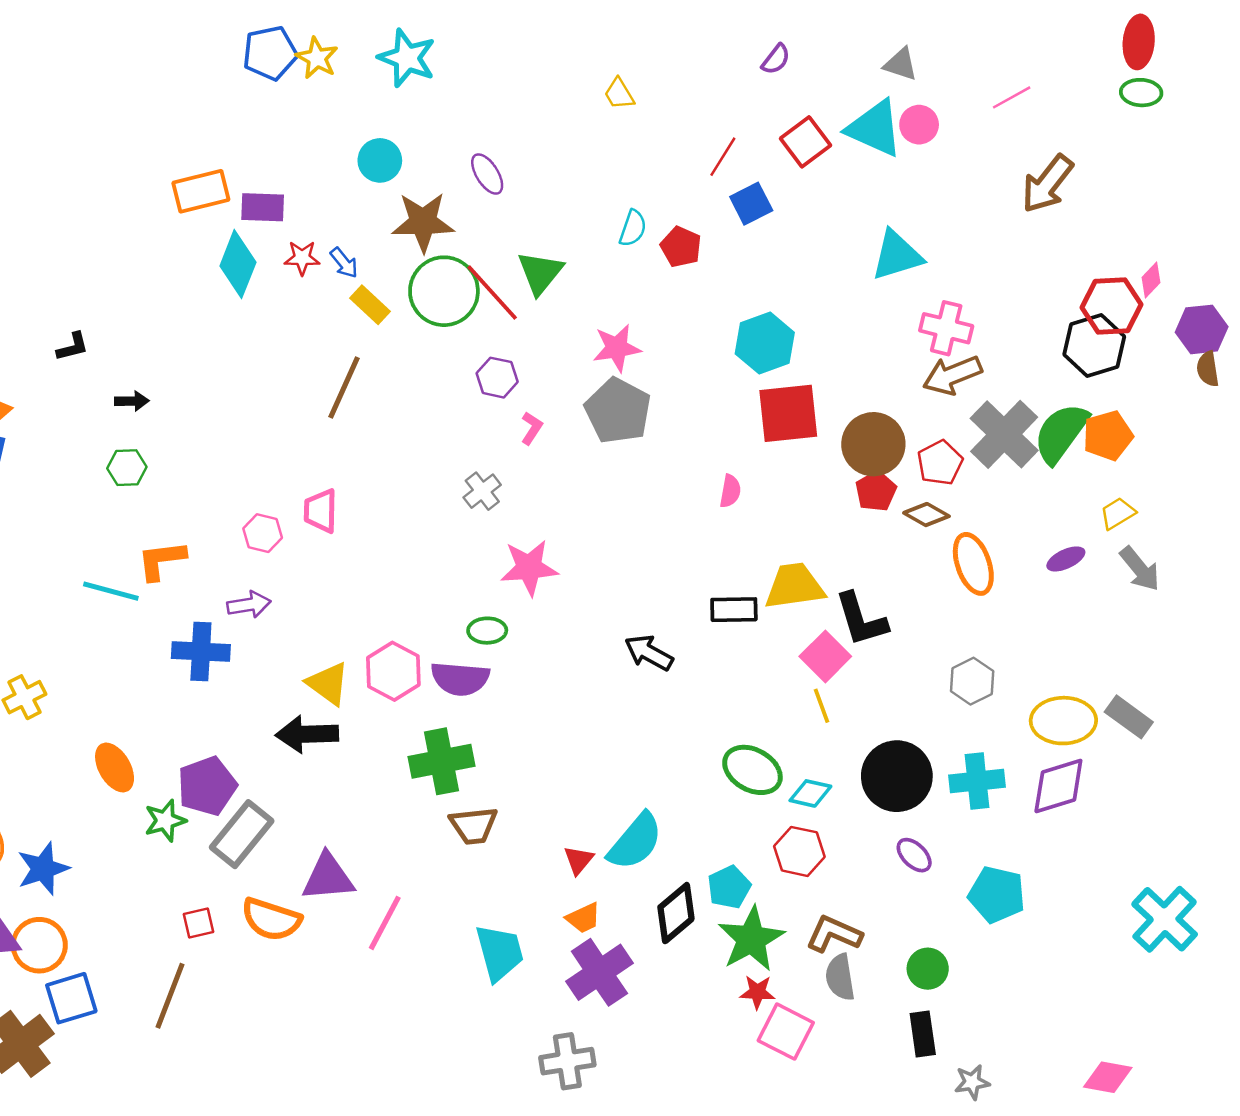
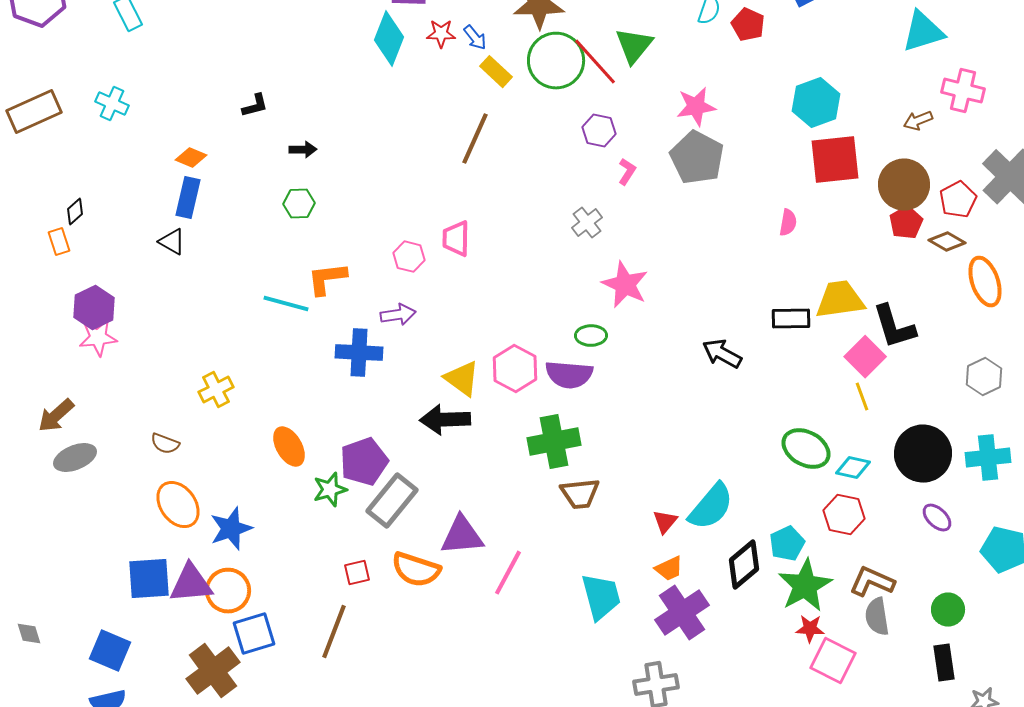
brown arrow: (952, 375) -> (918, 121), moved, size x0.6
pink star: (529, 568) -> (625, 285), turned 30

